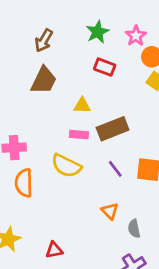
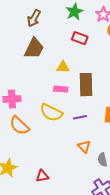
brown rectangle: (113, 129) -> (86, 85), turned -70
purple line: (115, 169) -> (80, 117), moved, turned -64
orange semicircle: (24, 183) -> (19, 126), turned -45

